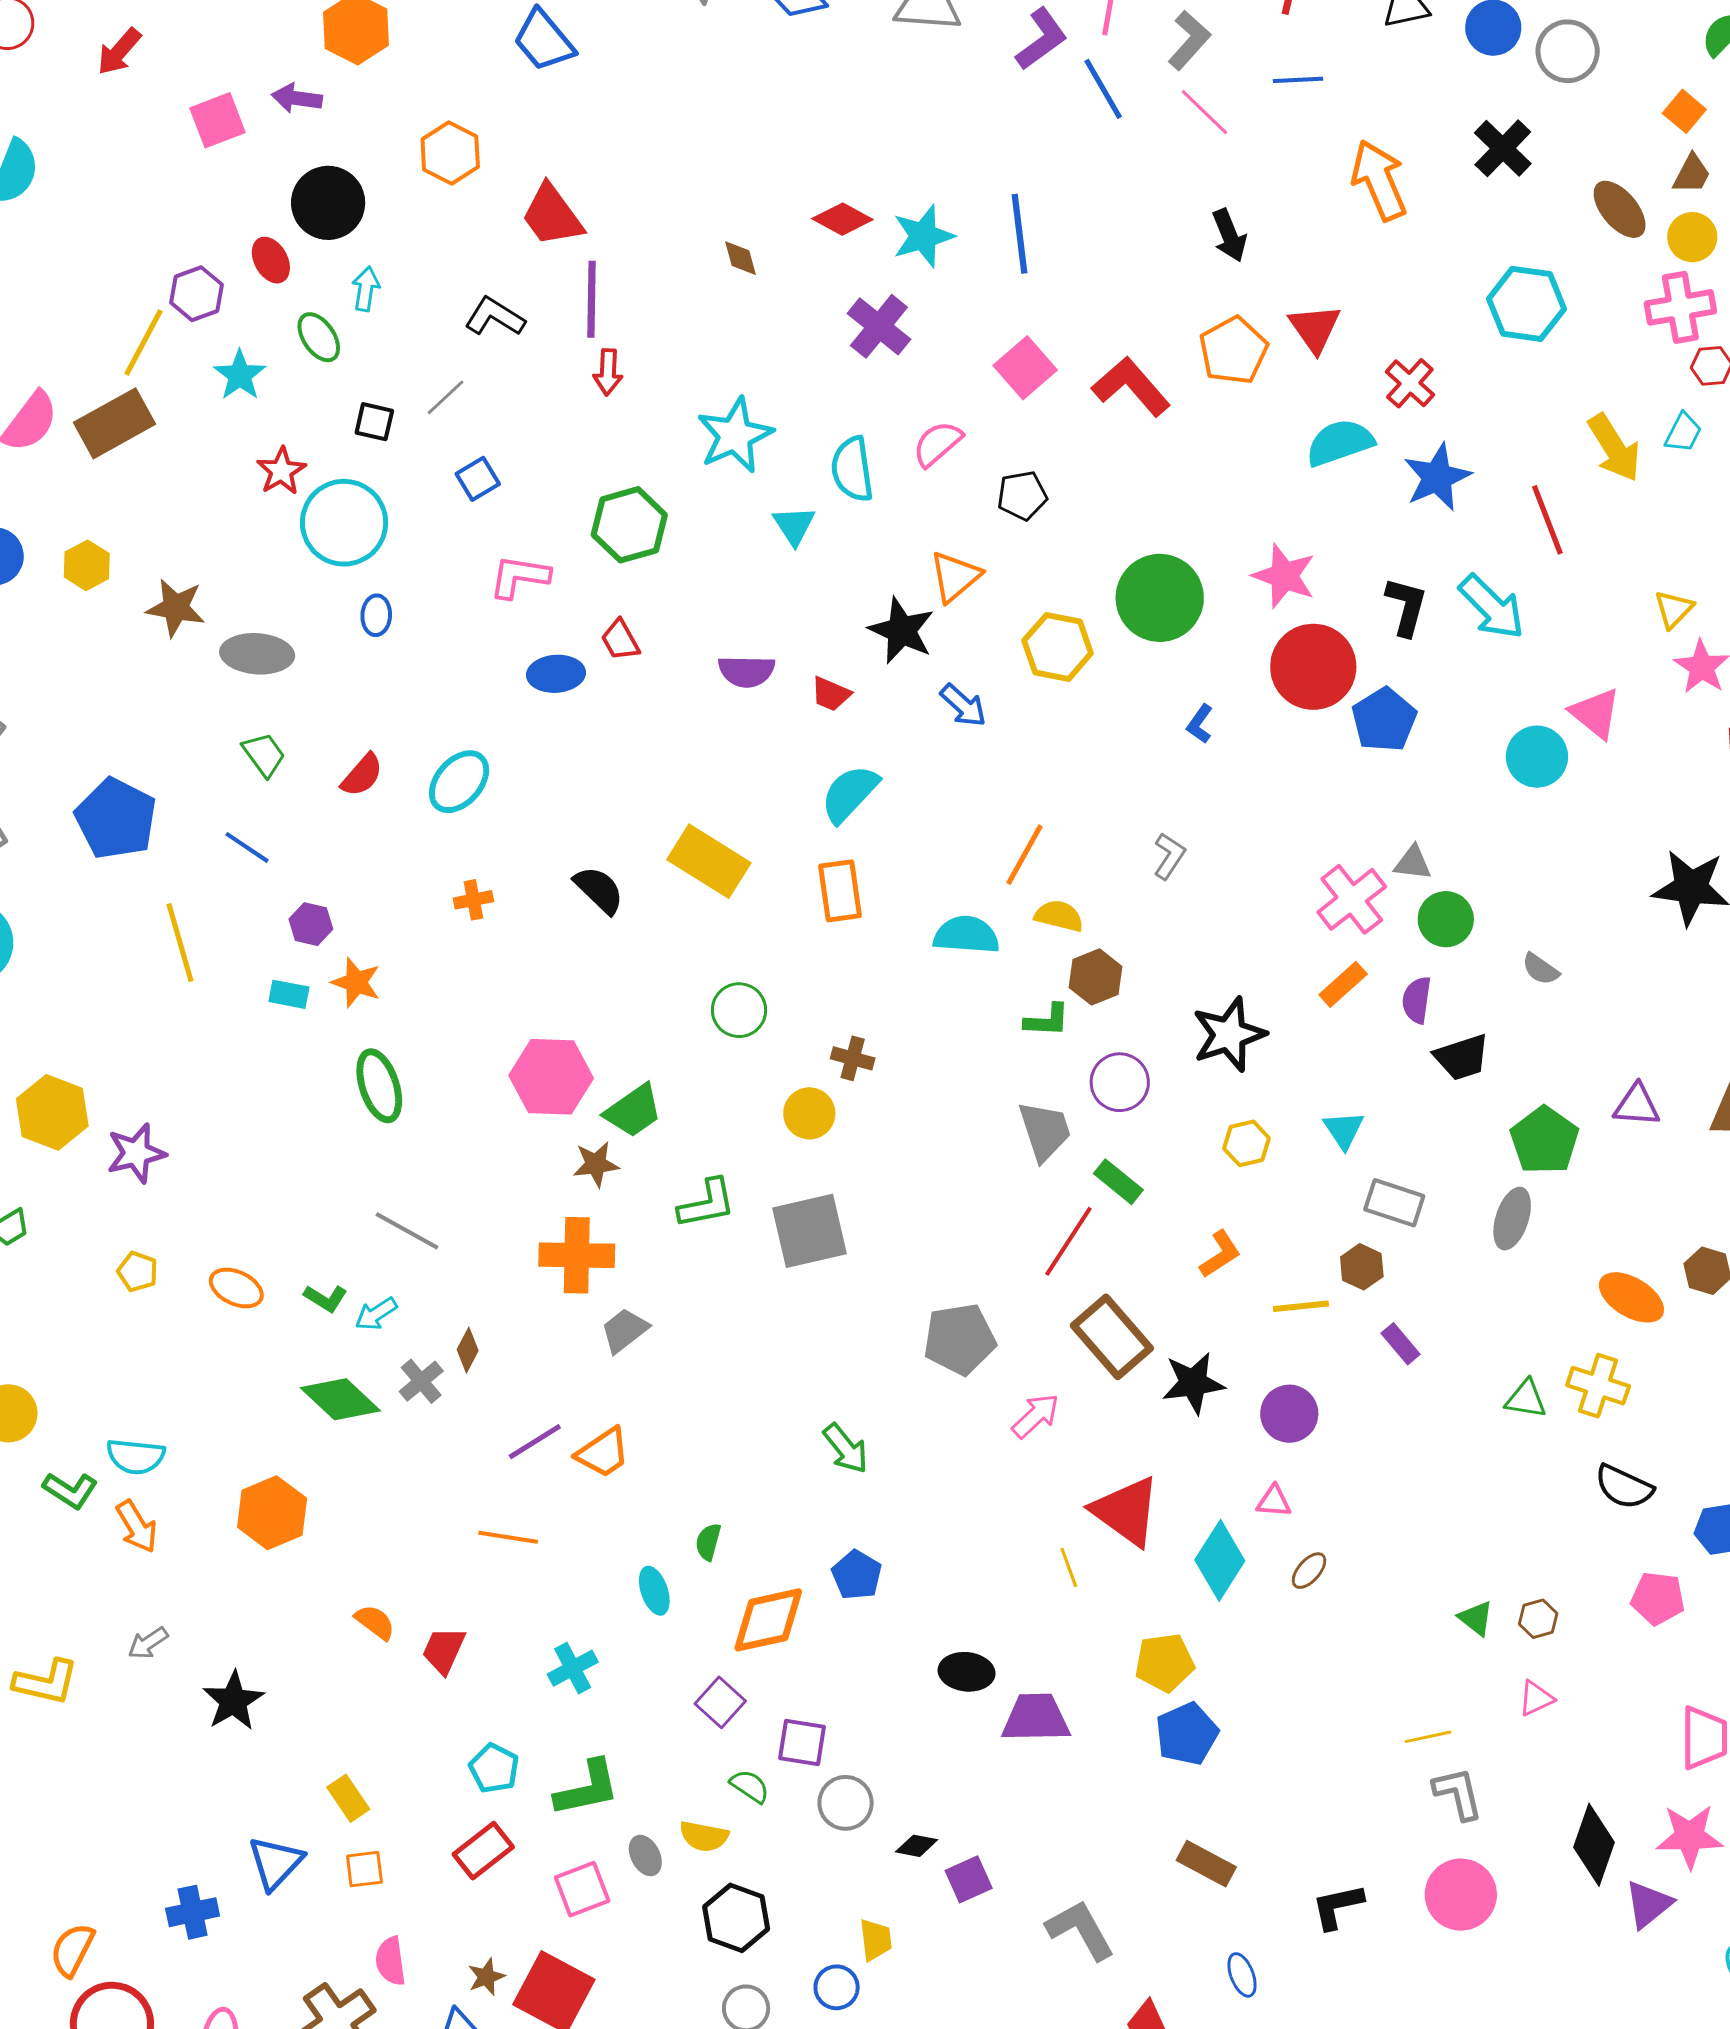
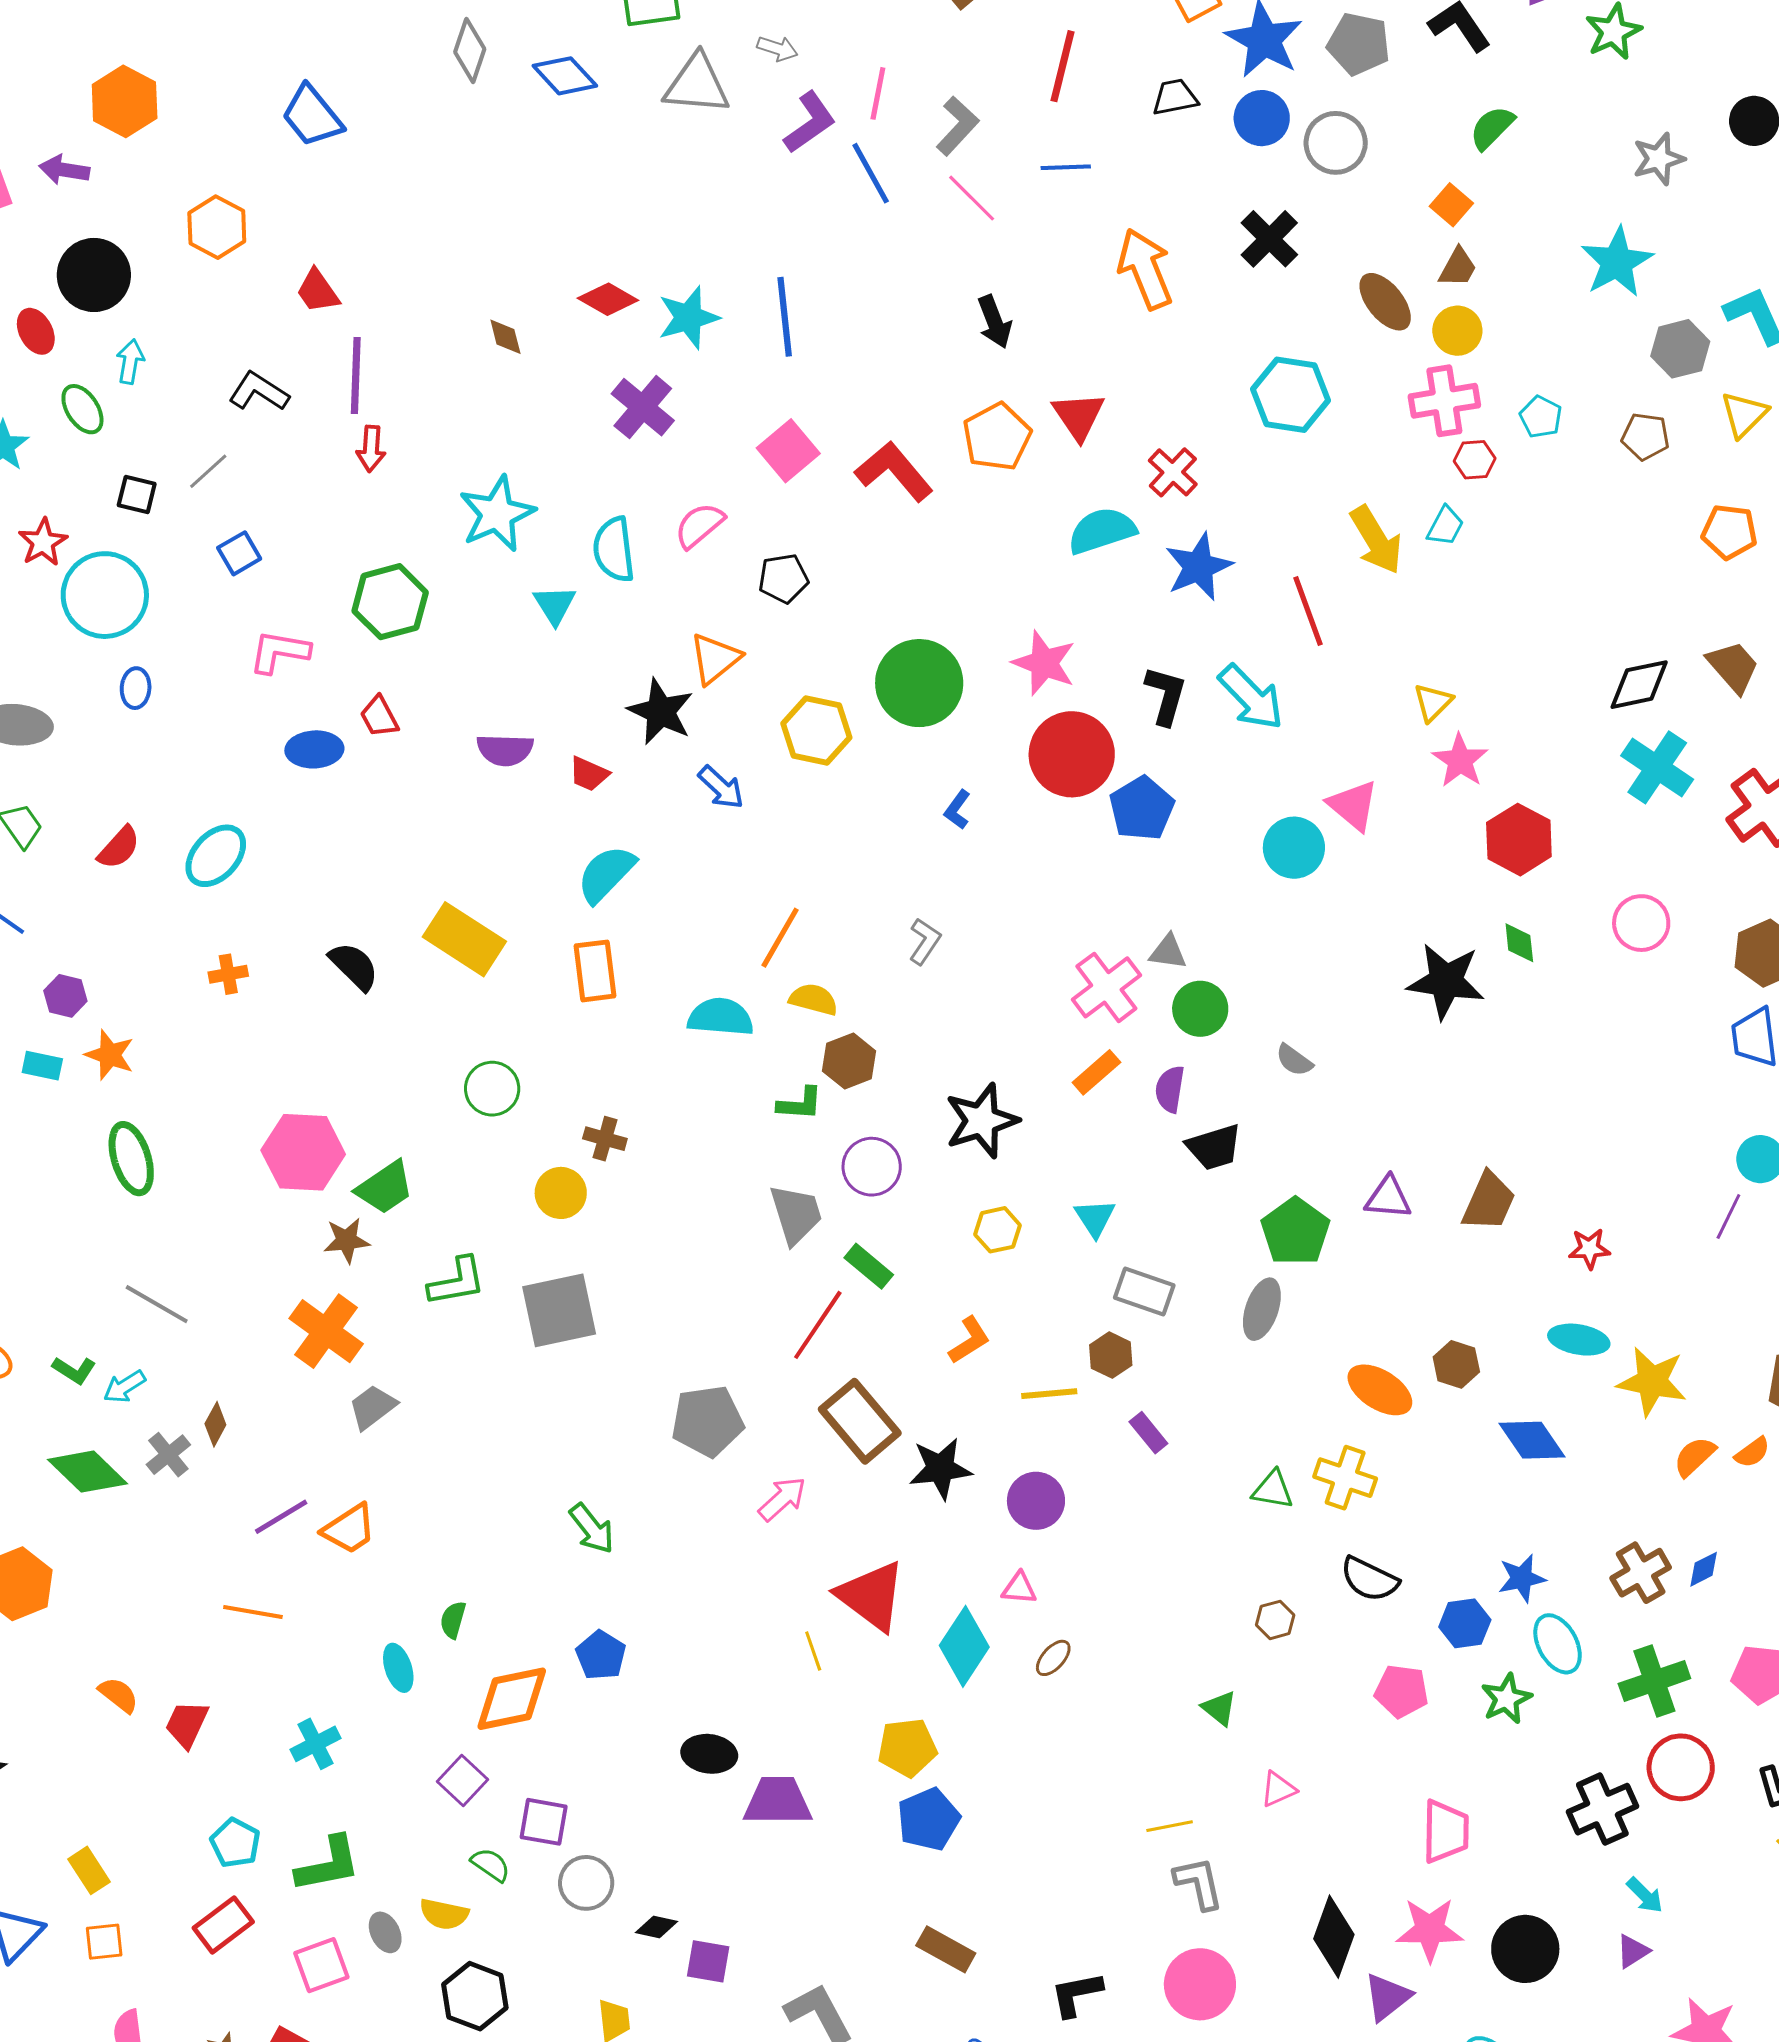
red trapezoid: (552, 215) -> (318, 291), size x0.7
orange cross: (577, 1255) -> (326, 1331), turned 34
brown hexagon: (1538, 1619) -> (1275, 1620), moved
purple square: (969, 1879) -> (708, 1961), turned 33

